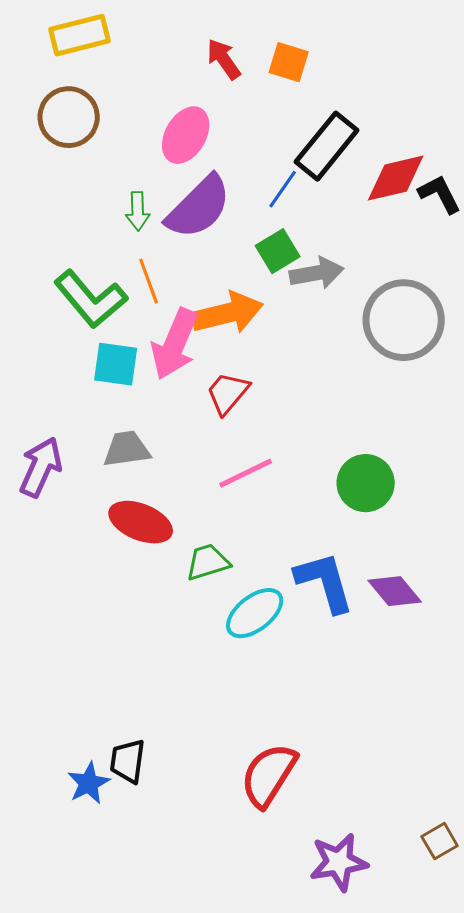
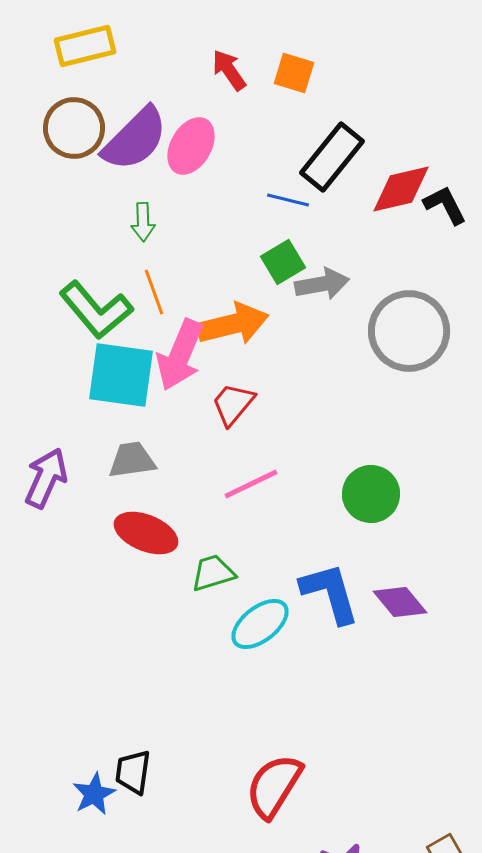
blue line: (283, 189) -> (288, 200), turned 69
purple semicircle: (199, 207) -> (135, 139), moved
cyan square: (116, 364) -> (121, 375), size x1.5

